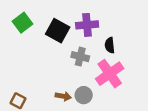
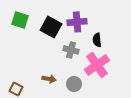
green square: (22, 23) -> (20, 20), turned -36
brown arrow: (63, 96) -> (49, 79), moved

